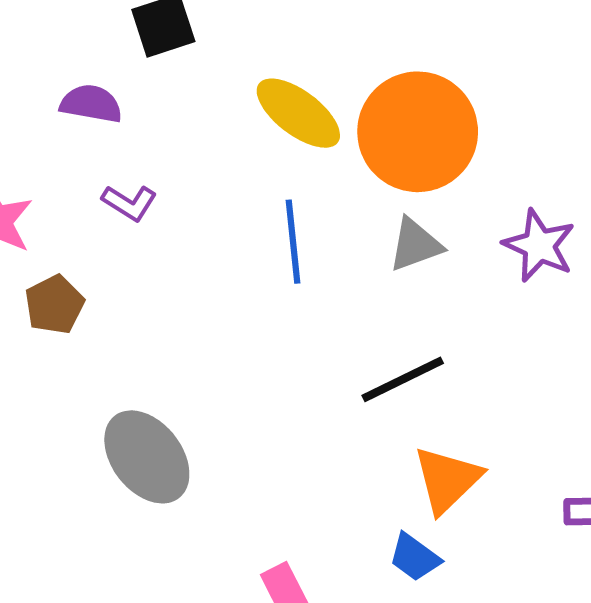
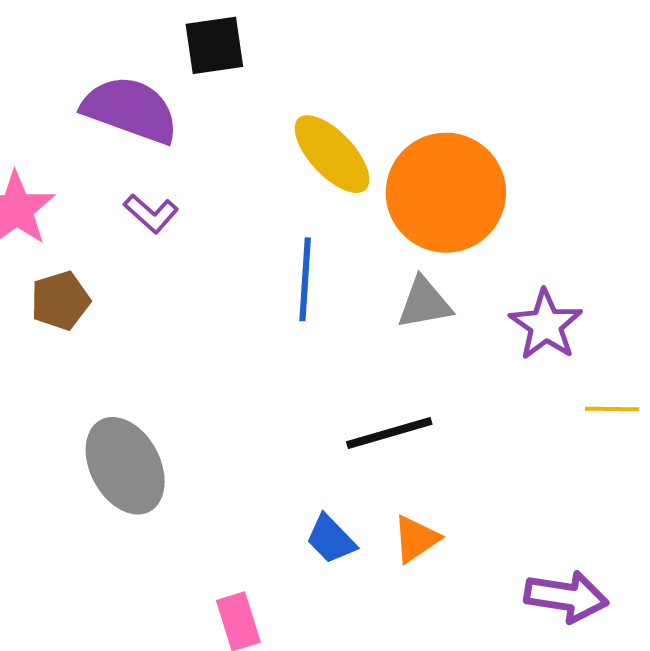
purple semicircle: (91, 104) -> (130, 110), size x1.6
orange triangle: (447, 480) -> (416, 539), size x0.7
blue trapezoid: (415, 557) -> (331, 539), moved

